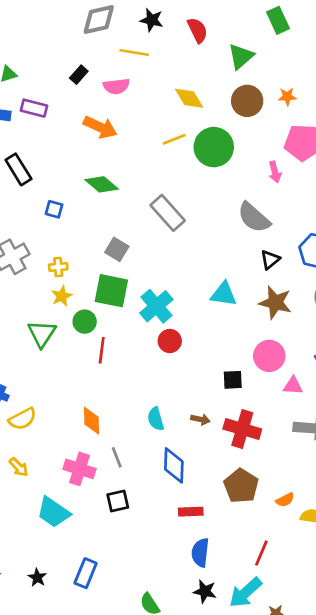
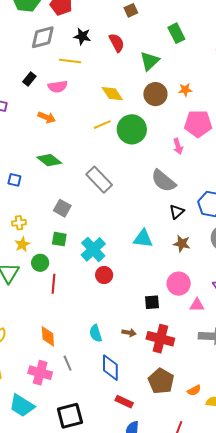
orange arrow: (100, 127) -> (47, 117), size x0.7
green square: (111, 291) -> (59, 239), size x0.6
brown star: (275, 303) -> (182, 244), size x0.7
black square: (118, 501) -> (70, 416), moved, size x1.5
red rectangle: (191, 512) -> (124, 402), turned 30

